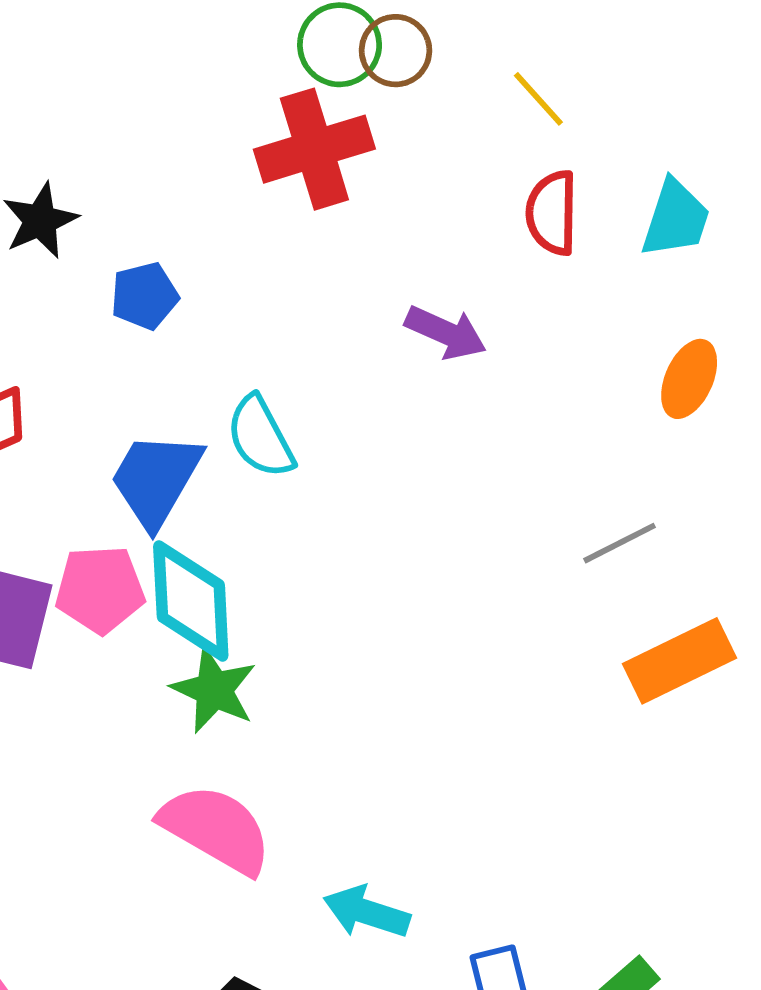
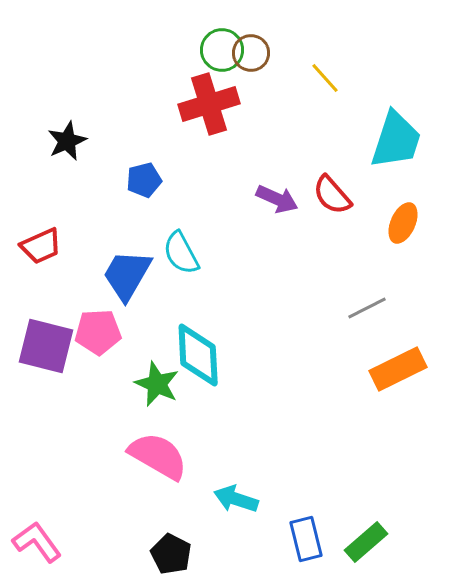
red semicircle: (552, 213) -> (332, 195), moved, turned -42
cyan trapezoid: (676, 219) -> (396, 140), size x1.4
blue pentagon: (144, 296) -> (144, 180), moved
cyan diamond: (191, 601) -> (198, 355), moved

